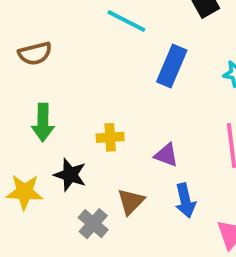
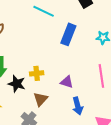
black star: (70, 175) -> (17, 84), moved
brown triangle: (131, 201) -> (41, 99), moved

